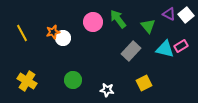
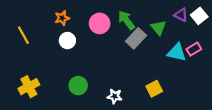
orange star: (53, 32) -> (62, 18), moved
gray rectangle: (131, 51) -> (136, 38), moved
yellow cross: (27, 81) -> (29, 87), turned 30

